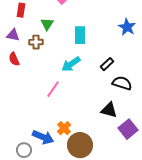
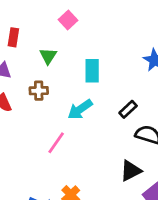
brown cross: (36, 42) -> (39, 91), moved
black triangle: (109, 110) -> (131, 171), turned -42

